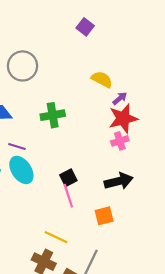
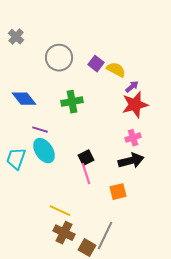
purple square: (85, 27) -> (96, 64), moved
gray circle: (23, 66) -> (59, 58), moved
pink cross: (120, 141) -> (133, 138), moved
yellow line: (56, 237) -> (60, 211), moved

